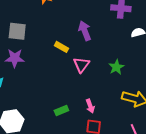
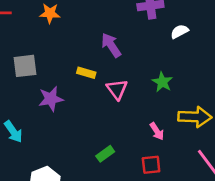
purple star: (15, 58) -> (51, 99), moved
pink arrow: (90, 106) -> (157, 131), moved

